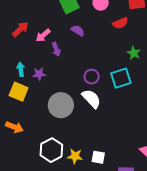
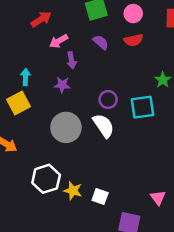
red semicircle: (120, 23) -> (133, 40), moved
red arrow: (20, 29) -> (41, 19), moved
purple star: (39, 74) -> (62, 85), moved
yellow square: (19, 92) -> (19, 103), turned 30

